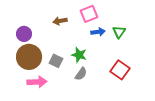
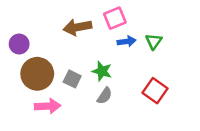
brown arrow: (60, 21) -> (77, 27), size x1.5
purple circle: (24, 34) -> (19, 44), moved

